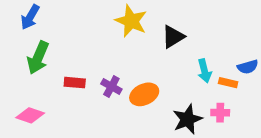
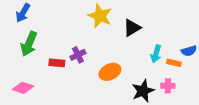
cyan arrow: (204, 71) -> (156, 54), turned 30
purple cross: (111, 87) -> (78, 55), moved, turned 35

